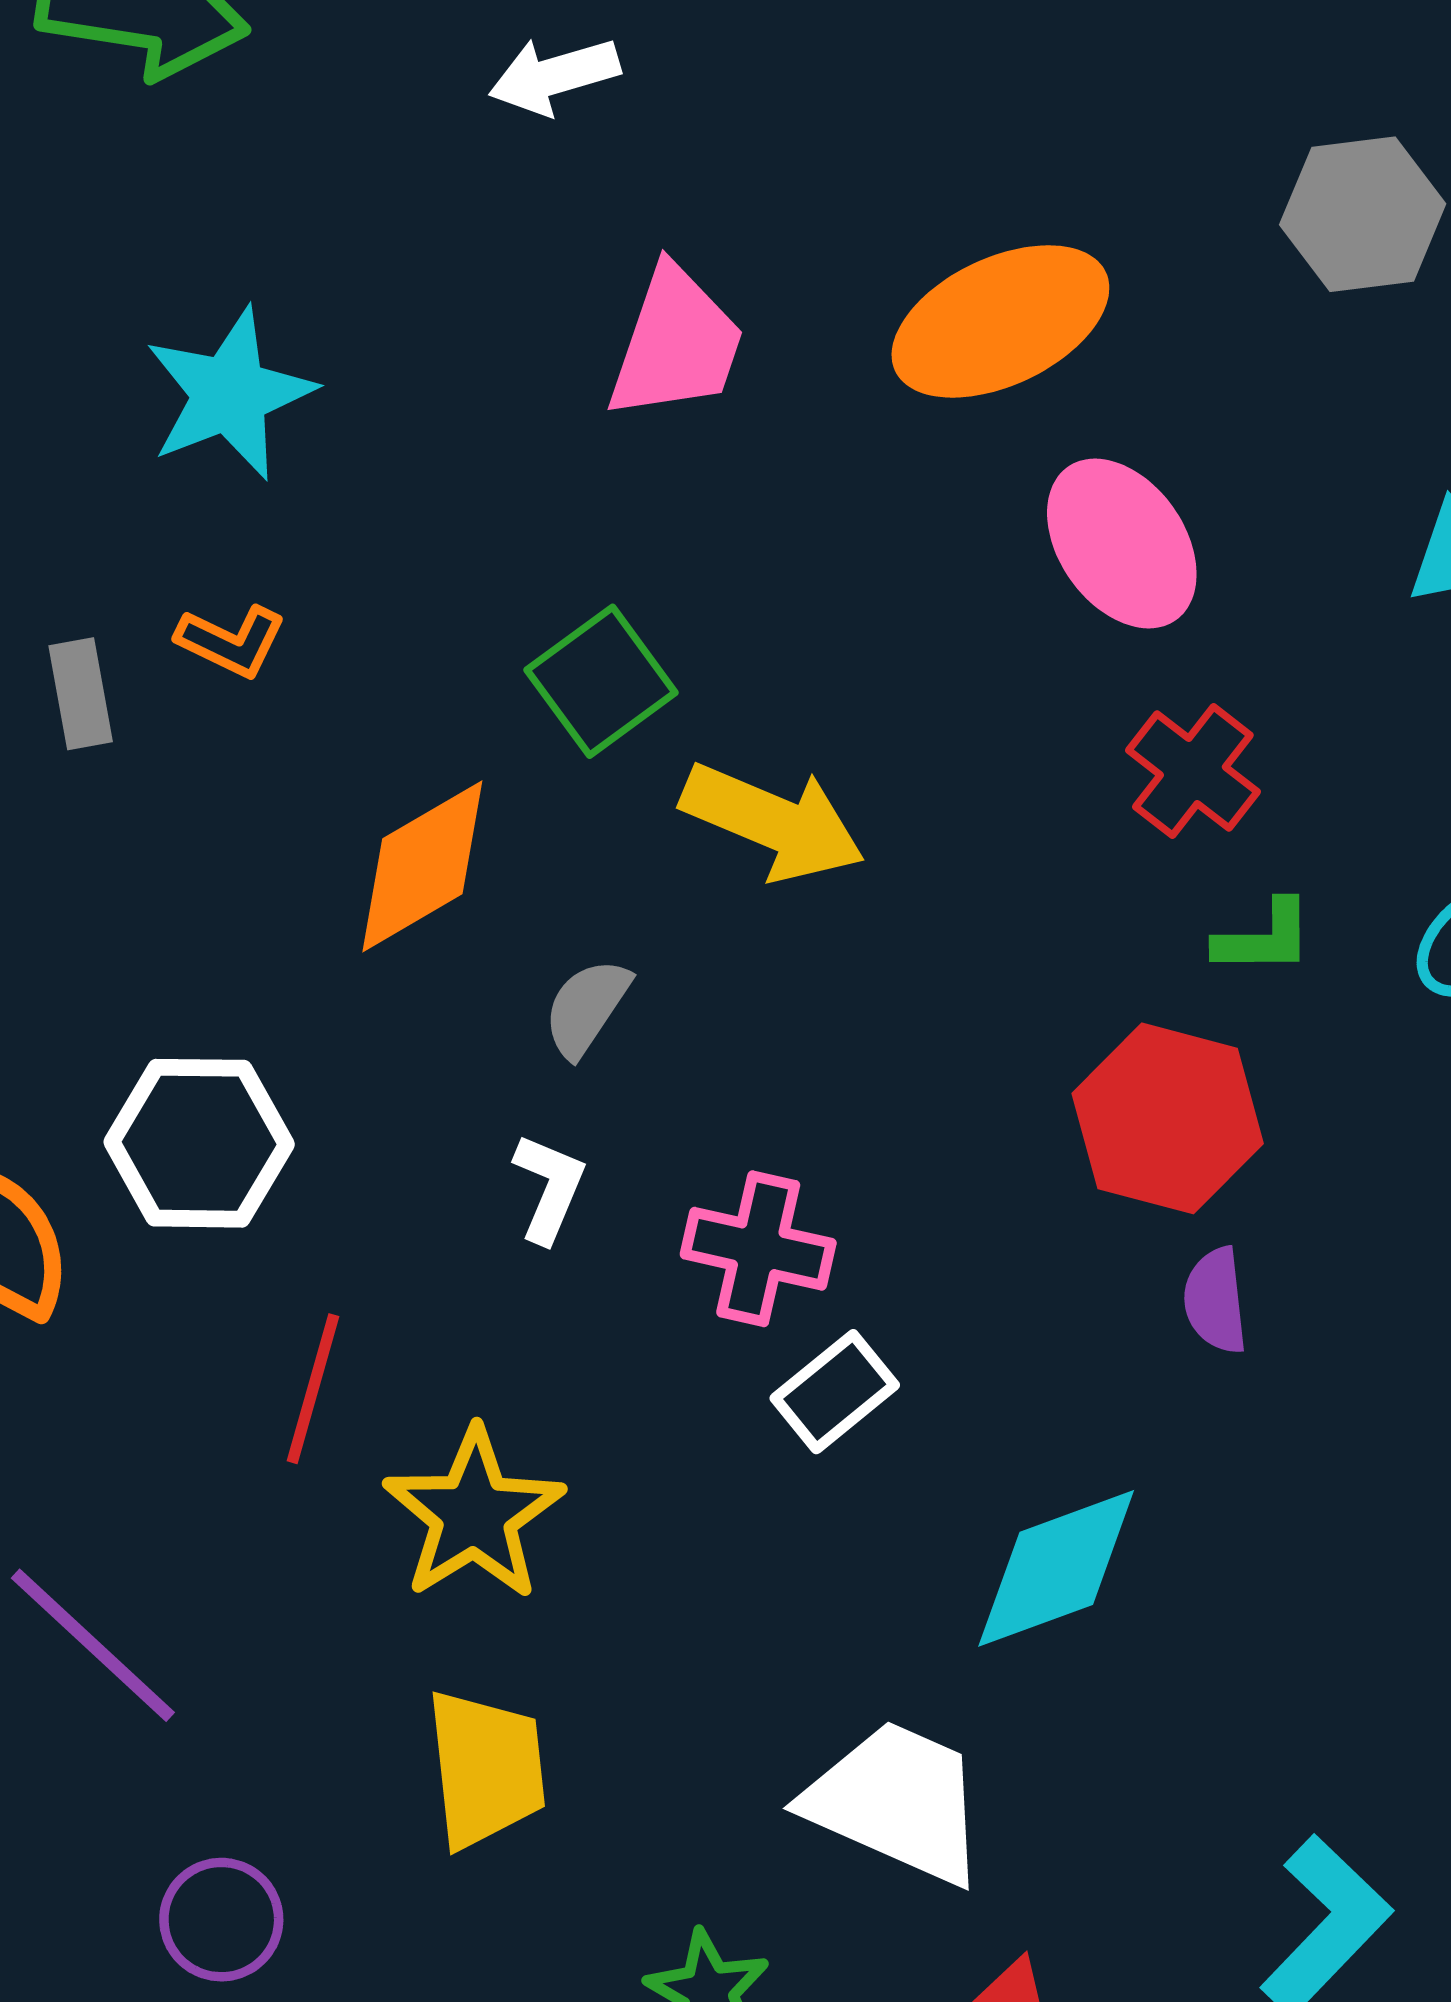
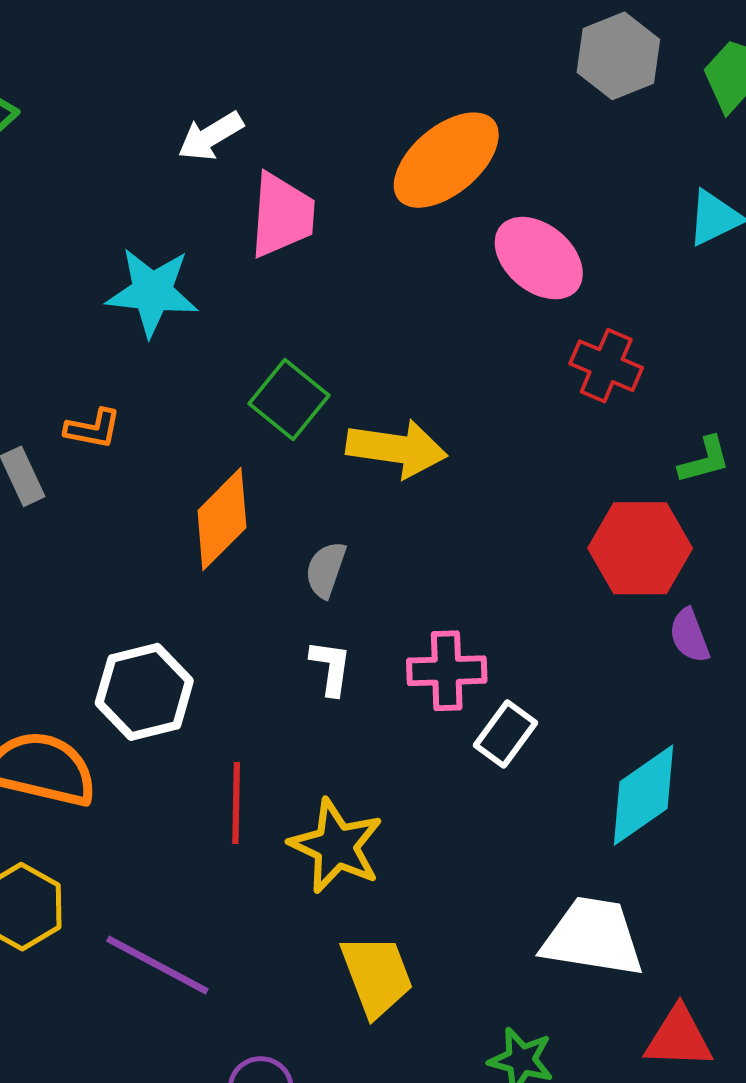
white arrow: (554, 76) -> (211, 136), moved
cyan star: (230, 394) -> (152, 292), moved, turned -30
green L-shape: (1264, 938) -> (704, 460), moved

